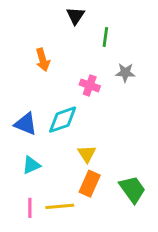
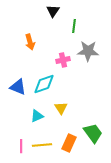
gray star: (125, 73) -> (88, 51), size x1.5
pink cross: (90, 85) -> (63, 60), turned -32
cyan triangle: (31, 165) -> (37, 116), moved
orange rectangle: (90, 184) -> (69, 143), moved

